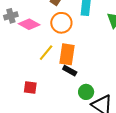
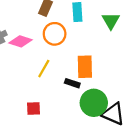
orange rectangle: (67, 54) -> (85, 67), moved
green circle: (86, 92) -> (94, 103), size x1.6

